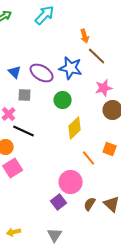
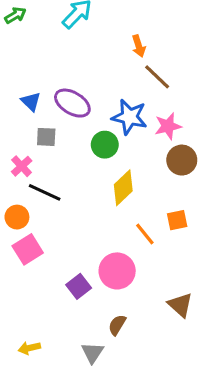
blue star: (71, 68) -> (129, 117), moved
orange square: (110, 149) -> (177, 220), turned -32
purple square: (59, 202) -> (79, 286), moved
brown semicircle: (90, 204) -> (117, 325), moved

